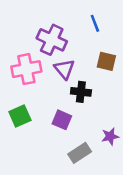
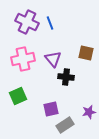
blue line: (95, 23) -> (50, 23), moved
purple cross: (52, 40) -> (27, 22), moved
purple square: (62, 120) -> (51, 109), moved, turned -35

